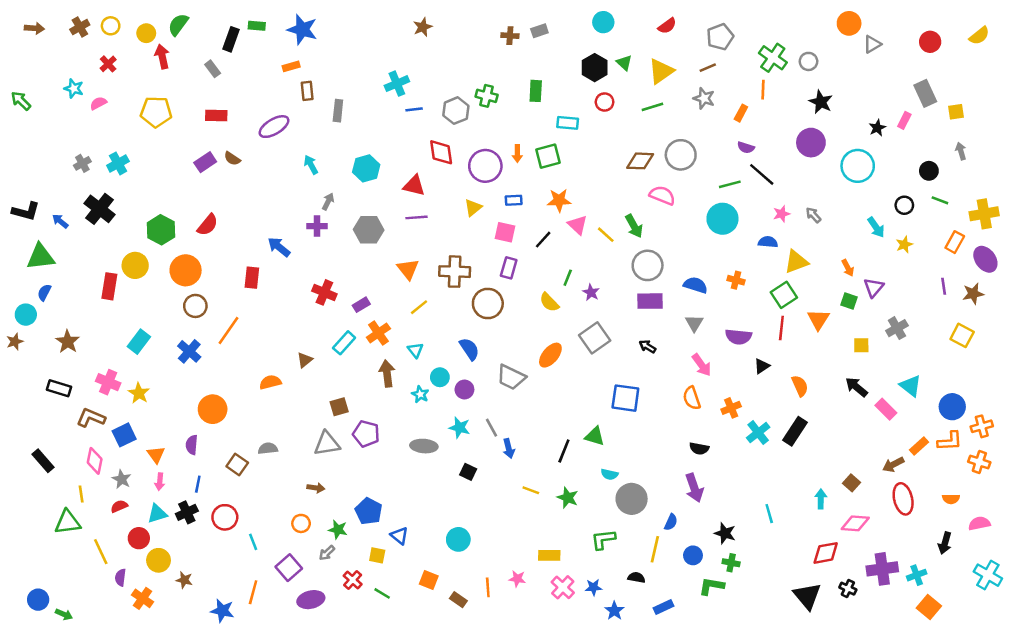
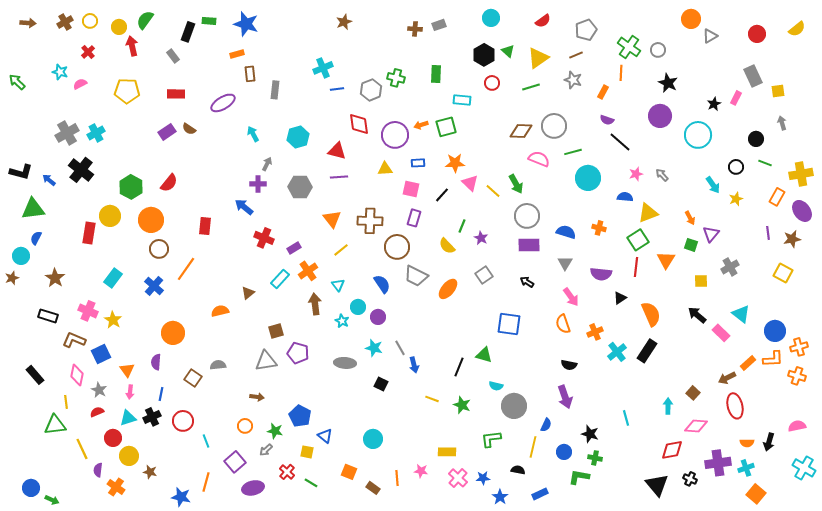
orange arrow: (517, 154) -> (421, 125), turned 72
gray cross: (82, 163) -> (67, 133), size x1.6
green line: (730, 184) -> (573, 152), moved
yellow triangle: (473, 208) -> (385, 169), turned 35
blue arrow: (279, 247) -> (244, 207), moved
gray square: (595, 338) -> (484, 275), size x0.7
gray trapezoid: (511, 377) -> (416, 276), moved
orange semicircle: (800, 386) -> (651, 314), size x1.4
orange semicircle: (951, 499) -> (747, 443), moved

